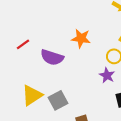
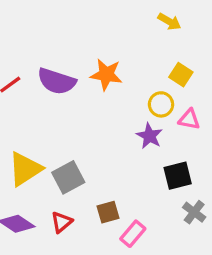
purple semicircle: (52, 57) -> (57, 81), moved

